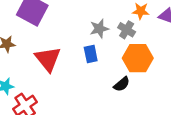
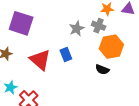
blue rectangle: (91, 54) -> (66, 55), moved
black semicircle: (122, 84) -> (102, 70), turned 72

